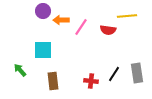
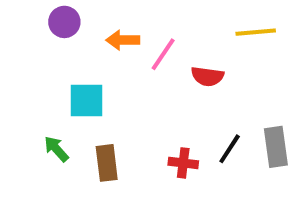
purple circle: (43, 11) -> (64, 22), moved
red semicircle: (108, 30) -> (207, 76), moved
green arrow: (20, 70) -> (56, 149), moved

